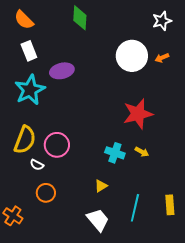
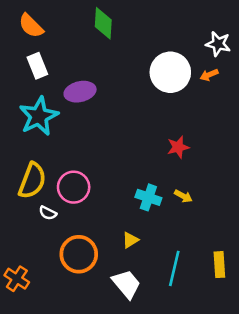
white star: (162, 21) -> (218, 44), moved, turned 30
red star: (138, 114) -> (178, 147), size x0.6
orange circle: (46, 193) -> (79, 254), moved, size x1.5

